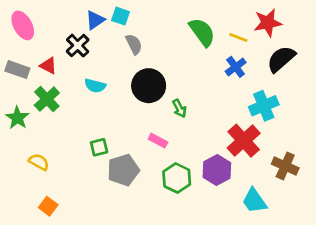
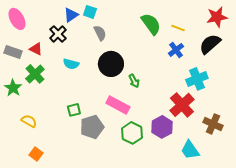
red star: (268, 23) -> (217, 17), moved
pink rectangle: (158, 141) -> (118, 105), size x1.6

